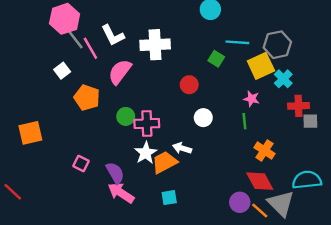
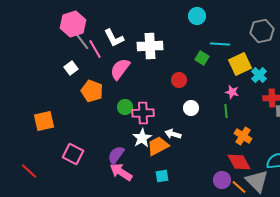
gray hexagon: (277, 45) -> (262, 31), moved
pink square: (81, 163) -> (73, 154), moved, size x1.5
purple semicircle: (115, 173) -> (116, 155), turned -114

